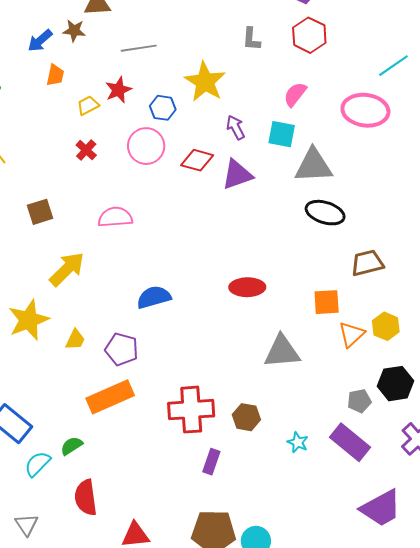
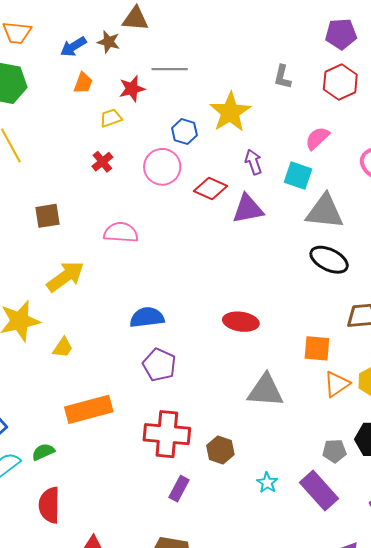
red star: (118, 90) -> (132, 89), moved
purple pentagon: (122, 349) -> (159, 365), moved

